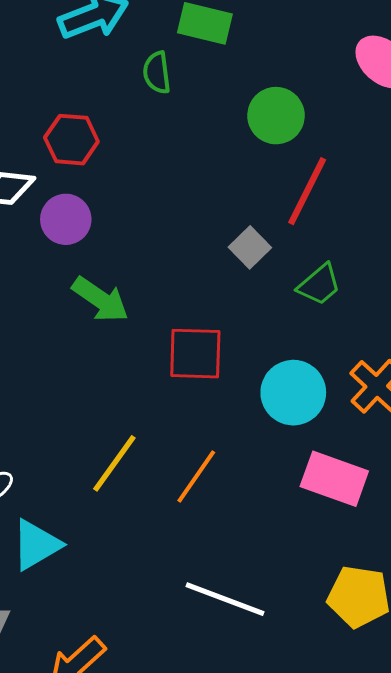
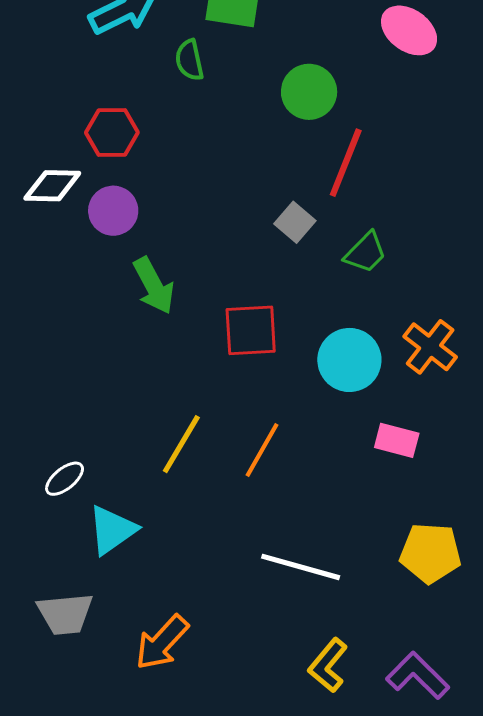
green arrow: (100, 299) -> (154, 286), turned 32
pink rectangle: (334, 479) -> (397, 440), size x0.7

